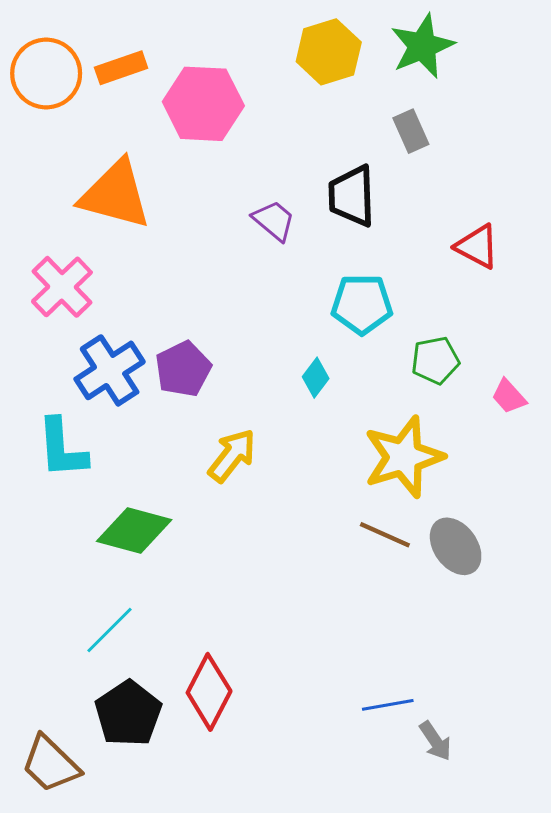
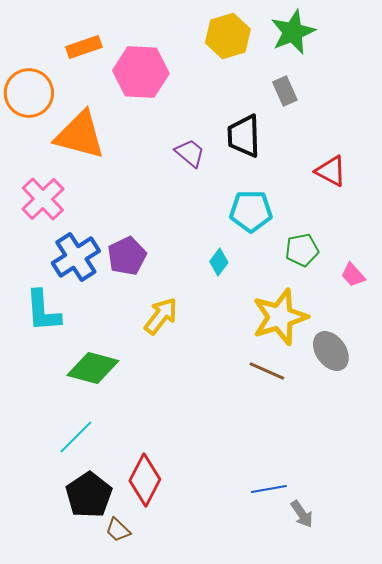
orange circle: (46, 73) -> (29, 93), moved
gray ellipse: (456, 546) -> (331, 351), moved
brown trapezoid: (50, 764) -> (118, 530), moved, size x0.6

